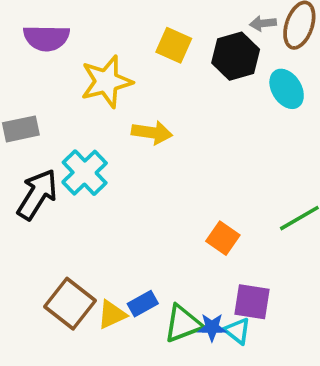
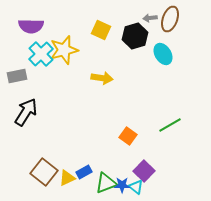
yellow arrow: (152, 133) -> (102, 78), moved
cyan cross: (85, 173) -> (41, 54), moved
purple square: (252, 302) -> (144, 171), turned 35

